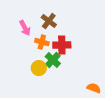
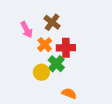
orange cross: (42, 42) -> (45, 45), turned 32
orange semicircle: (94, 88) -> (69, 93), moved

